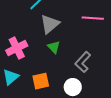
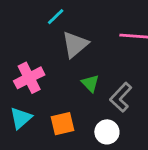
green triangle: (54, 47) -> (90, 83), moved

